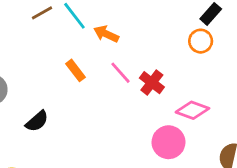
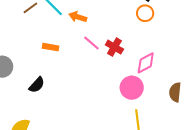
orange rectangle: (75, 70) -> (50, 47), moved, turned -35
pink diamond: (192, 110) -> (146, 63), turned -40

